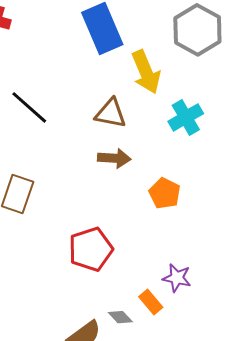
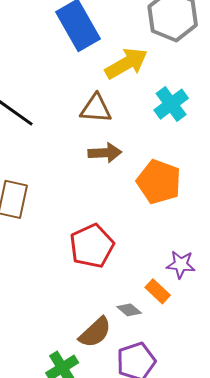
yellow arrow: (146, 72) -> (126, 63), turned -90
orange pentagon: (165, 193) -> (159, 182), size x1.4

